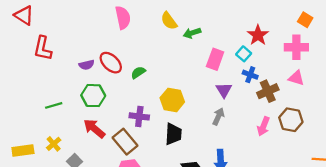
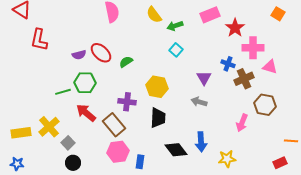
pink cross: (296, 47) -> (253, 48), moved
cyan square: (244, 54) -> (176, 50), moved
pink rectangle: (215, 59) -> (210, 15), moved, turned 48
green line: (54, 105) -> (63, 92), moved
gray arrow: (218, 116) -> (199, 102), turned -98
pink arrow: (263, 126) -> (242, 123), moved
yellow cross: (54, 144) -> (49, 127), size x1.5

